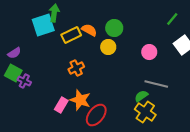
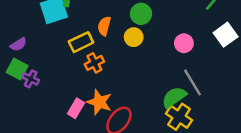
orange semicircle: (89, 30) -> (104, 26), moved, turned -105
yellow rectangle: (71, 35) -> (81, 42), moved
gray line: (156, 84) -> (192, 82), turned 45
green semicircle: (141, 96) -> (174, 97), size x1.5

